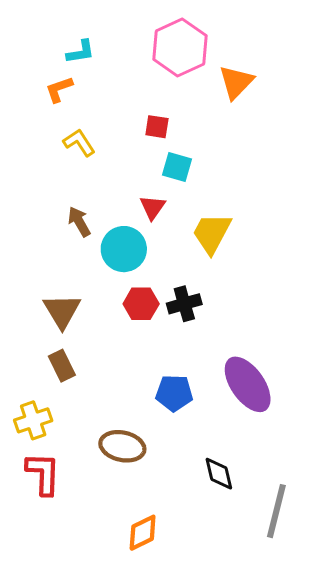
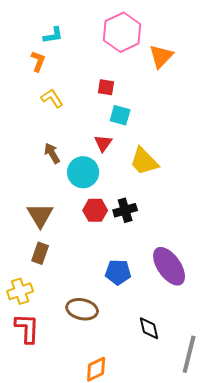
orange L-shape: (59, 89) -> (38, 61), turned 130
yellow trapezoid: (212, 233) -> (144, 161), turned -72
brown rectangle: (62, 366) -> (40, 253), turned 45

